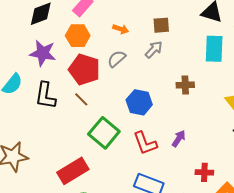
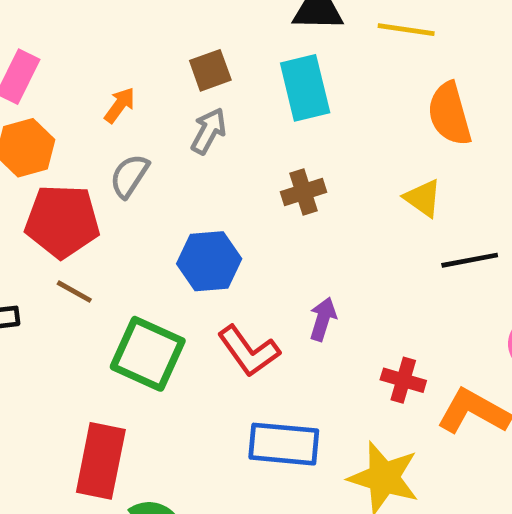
orange arrow: (121, 29) -> (120, 105), turned -56
cyan rectangle: (214, 49) -> (305, 88), moved
red rectangle: (73, 171) -> (101, 461), turned -32
red cross: (204, 172) -> (403, 380), turned 30

